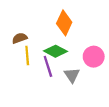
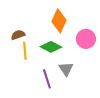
pink circle: (94, 57) -> (86, 39), moved
purple line: (48, 66) -> (47, 79), moved

